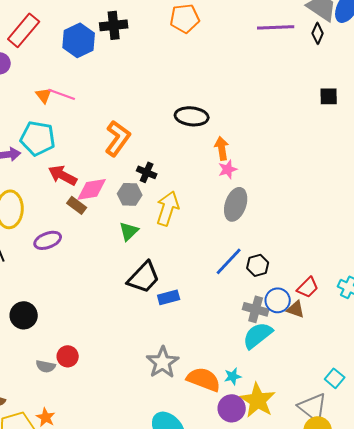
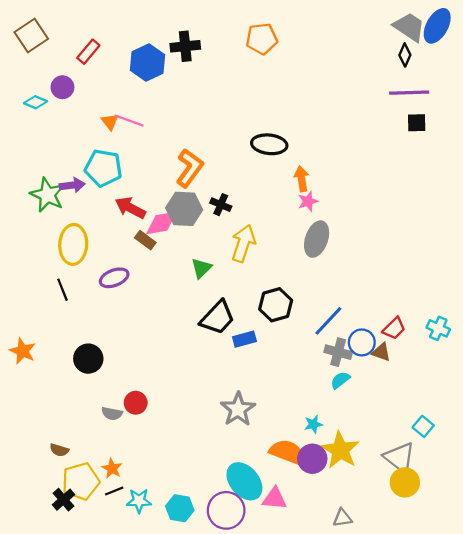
purple line: (276, 27) -> (409, 93), moved
red rectangle: (24, 30) -> (88, 52), size x0.7
gray hexagon: (130, 194) -> (184, 209), moved, size x1.4
blue line: (229, 261) -> (328, 321), moved
black hexagon: (258, 265) -> (276, 305), moved, size x1.4
cyan semicircle: (258, 335) -> (340, 380), size x0.6
orange semicircle: (204, 379) -> (288, 452), moved

